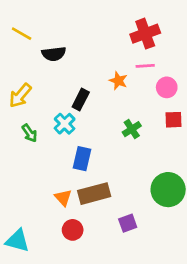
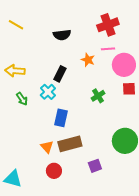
black semicircle: (54, 54) -> (62, 35), moved
pink circle: (167, 87) -> (124, 65), size x1.5
yellow arrow: (20, 95) -> (15, 71), turned 54

